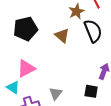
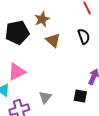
brown star: (76, 11) -> (42, 19), moved
black semicircle: (93, 31) -> (84, 36), size x0.7

